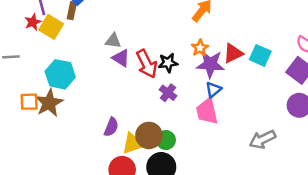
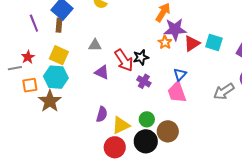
red star: (33, 22) -> (28, 57), moved
yellow square: (51, 27) -> (59, 55), moved
purple triangle: (121, 58) -> (102, 72), moved
purple star: (210, 64) -> (175, 29), moved
orange square: (29, 102) -> (30, 85), moved
brown circle: (149, 135) -> (168, 131), moved
gray arrow: (262, 140) -> (224, 91), moved

